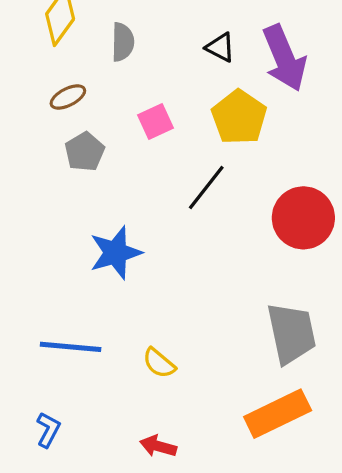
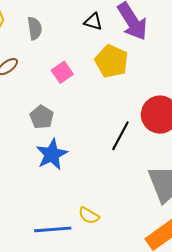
gray pentagon: (85, 152) -> (42, 117), moved
black line: (206, 188) -> (120, 136), moved
blue line: (71, 347) -> (53, 229), moved

